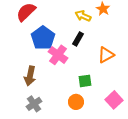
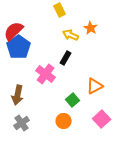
blue pentagon: (43, 38) -> (19, 47), moved
orange triangle: (106, 55) -> (95, 86), moved
green square: (85, 81) -> (73, 100), turned -32

